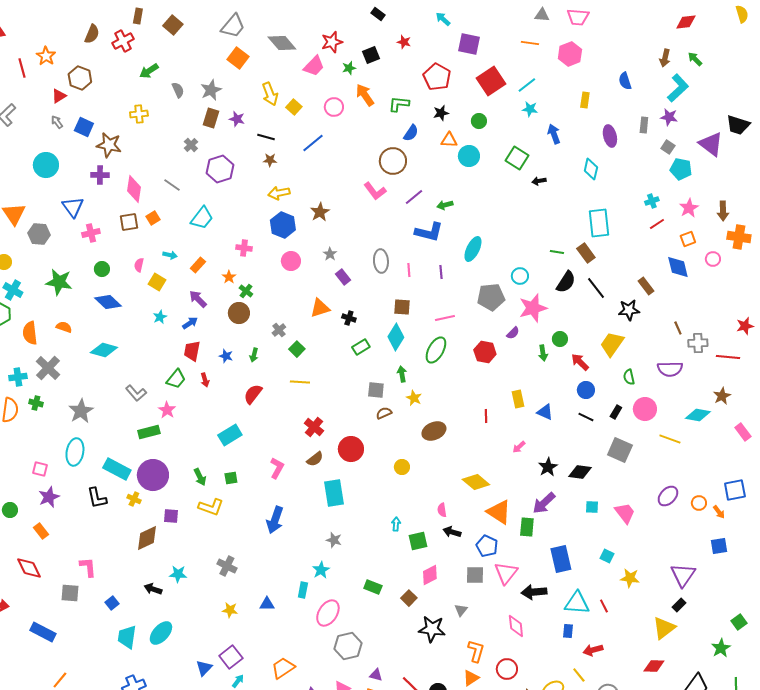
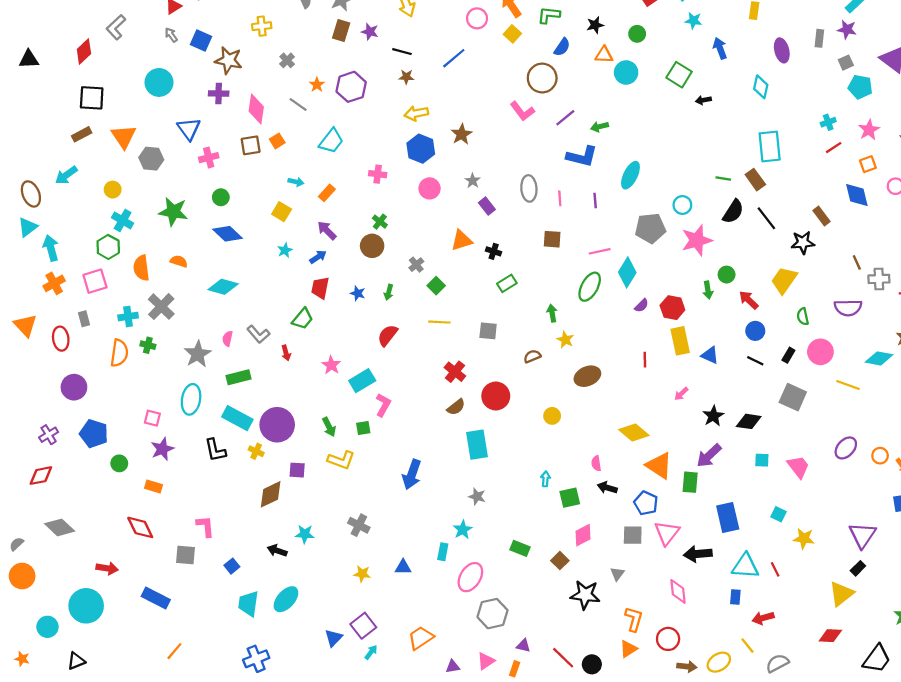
yellow square: (294, 107) -> (512, 34), moved
gray cross: (191, 145) -> (287, 60), moved
gray square: (668, 147) -> (846, 63), turned 32
pink semicircle: (139, 265) -> (227, 339), moved
orange star: (229, 277) -> (317, 85), moved
purple semicircle: (513, 333) -> (642, 305), moved
cyan diamond: (396, 337) -> (627, 272), moved
red hexagon: (485, 352) -> (672, 308), moved
red arrow: (205, 380) -> (286, 353), moved
gray square: (376, 390) -> (488, 331), moved
yellow rectangle: (518, 399) -> (680, 341), size x1.4
pink star: (167, 410) -> (331, 365), moved
green rectangle: (149, 432) -> (239, 377), moved
pink L-shape: (277, 468) -> (383, 405), moved
orange rectangle: (41, 531) -> (153, 487), turned -35

